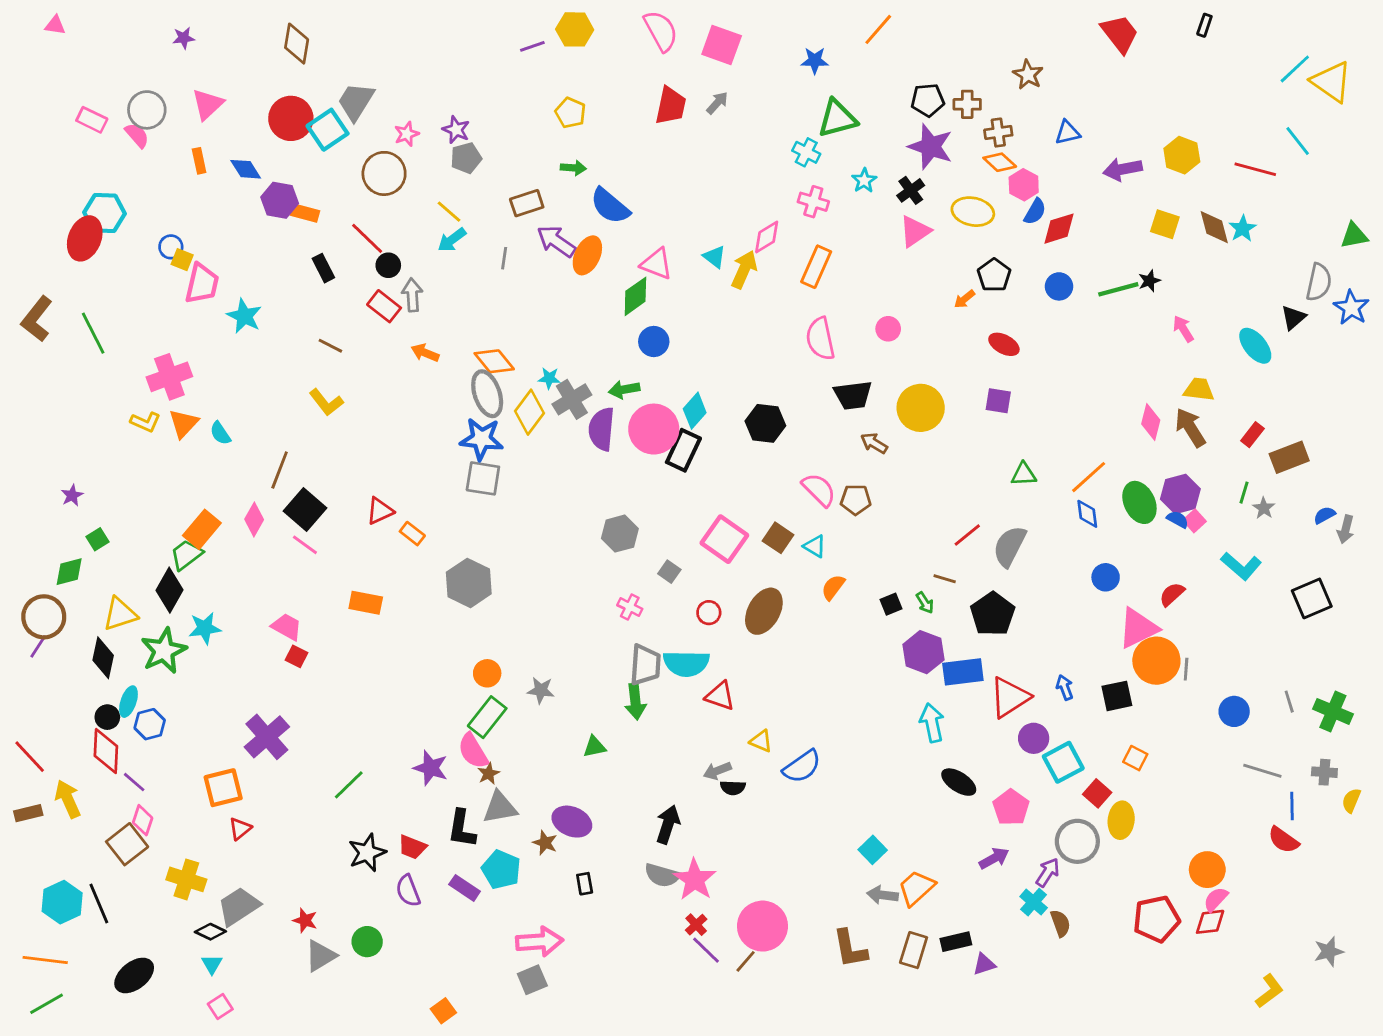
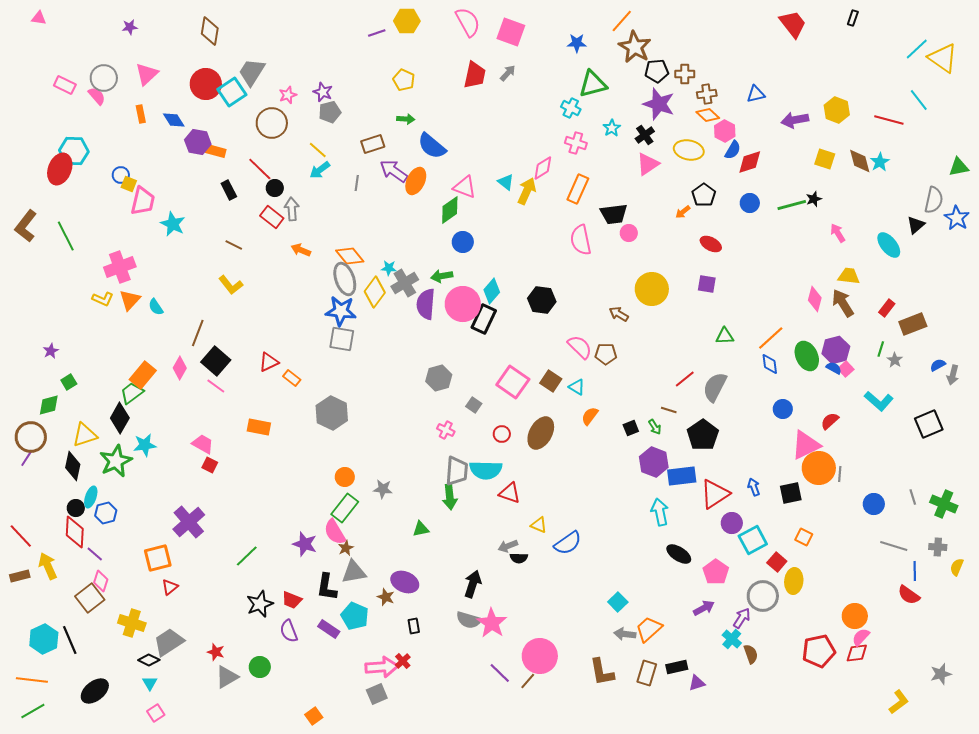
brown star: (1028, 75) -> (635, 47), moved, size x1.5
black trapezoid: (853, 395) -> (614, 214), moved
red cross: (696, 925) -> (403, 661), moved

